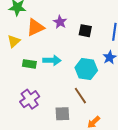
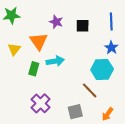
orange triangle: (35, 27) -> (39, 41), moved, turned -30
green rectangle: (29, 64) -> (34, 69), turned -72
cyan hexagon: (86, 69) -> (102, 69), moved

